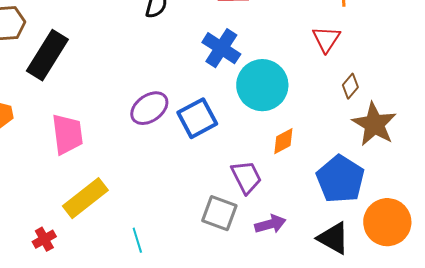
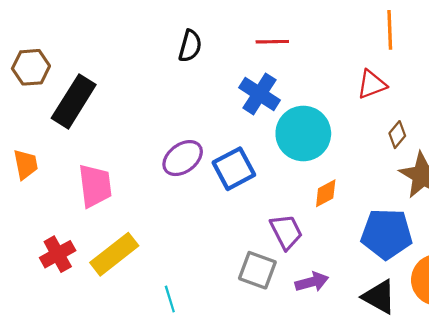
red triangle: (326, 39) -> (372, 84), turned 36
blue pentagon: (340, 179) -> (387, 234), turned -30
red cross: (44, 239) -> (58, 254), moved, size x1.4

